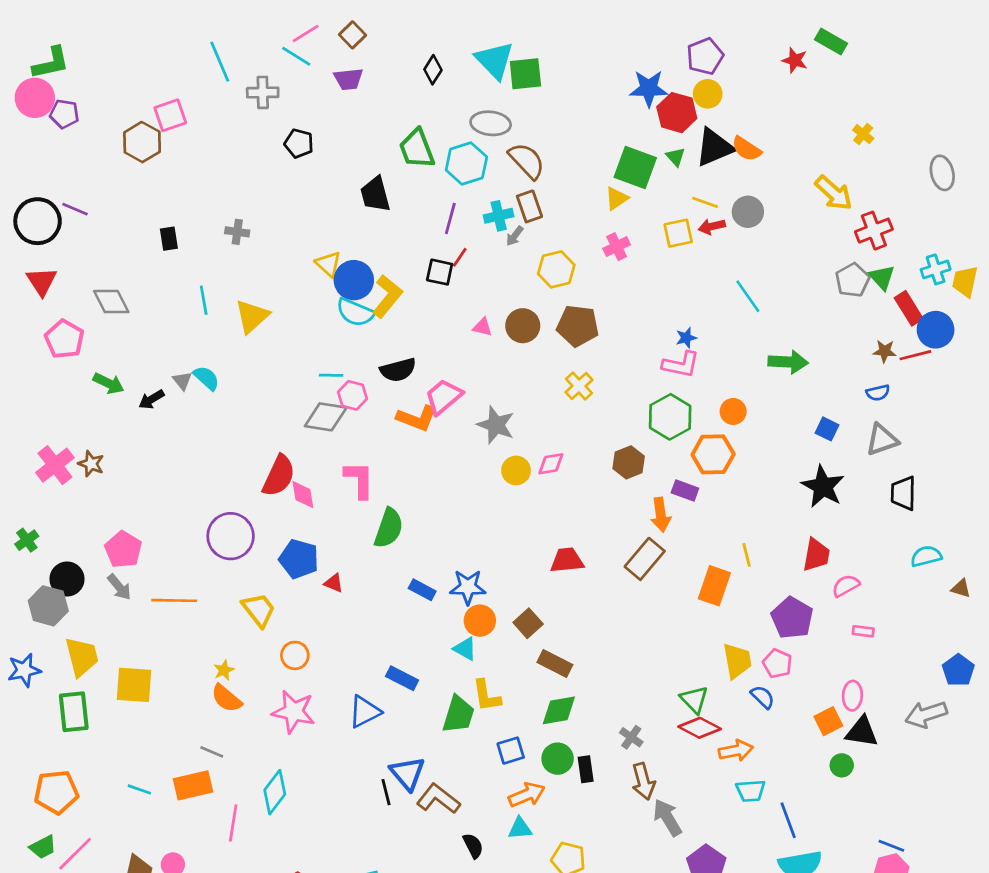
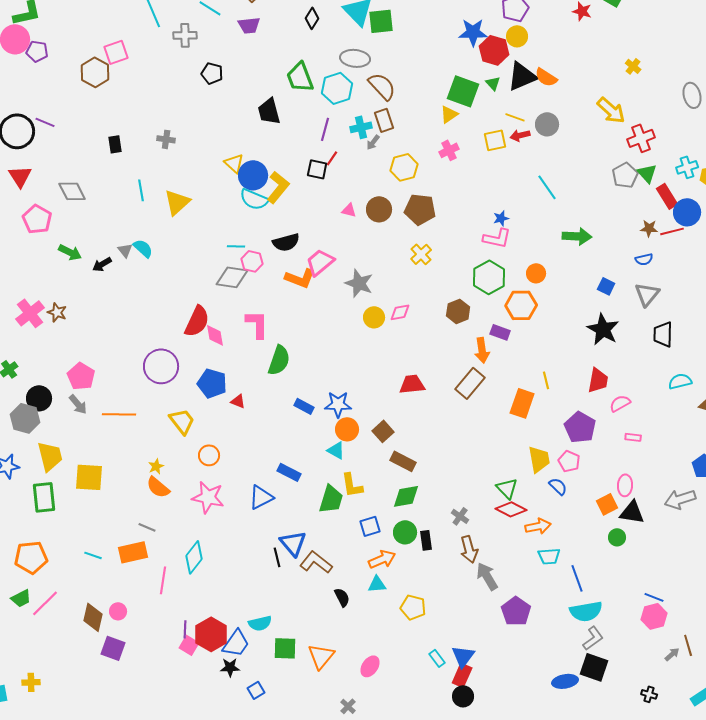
gray triangle: (882, 440) -> (647, 294), turned -32

